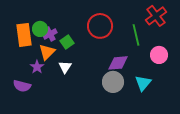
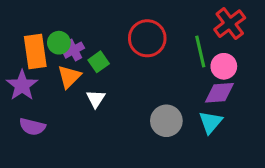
pink circle: (159, 55) -> (224, 66), moved
purple diamond: (118, 63) -> (219, 93), moved
purple star: (37, 67) -> (22, 85), moved, size x1.5

